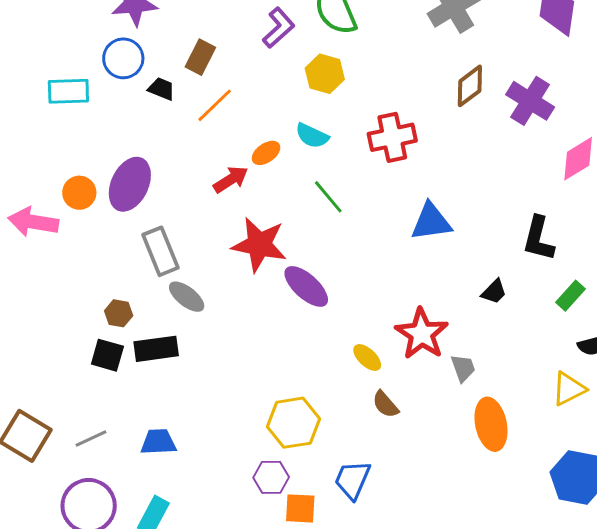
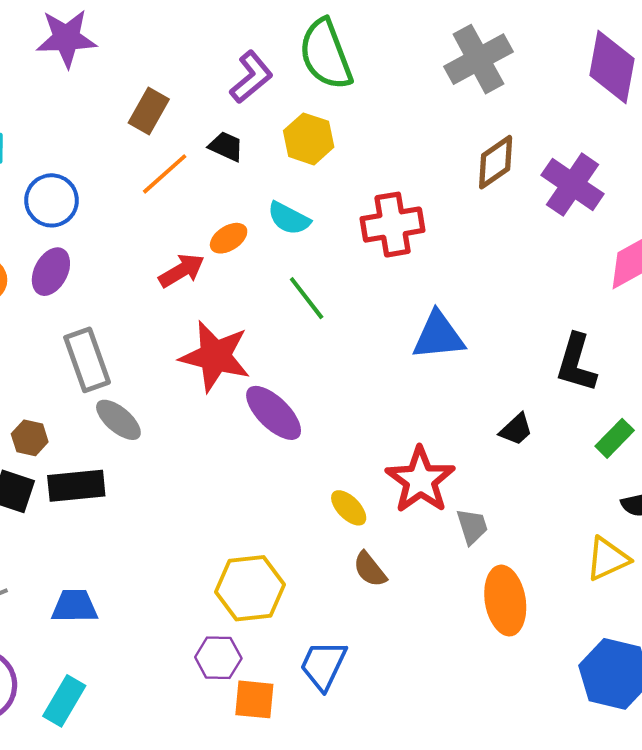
blue circle: (123, 58) -> (52, 200), moved
black trapezoid: (161, 89) -> (226, 146), moved
purple ellipse: (130, 184) -> (51, 272), size x0.7

